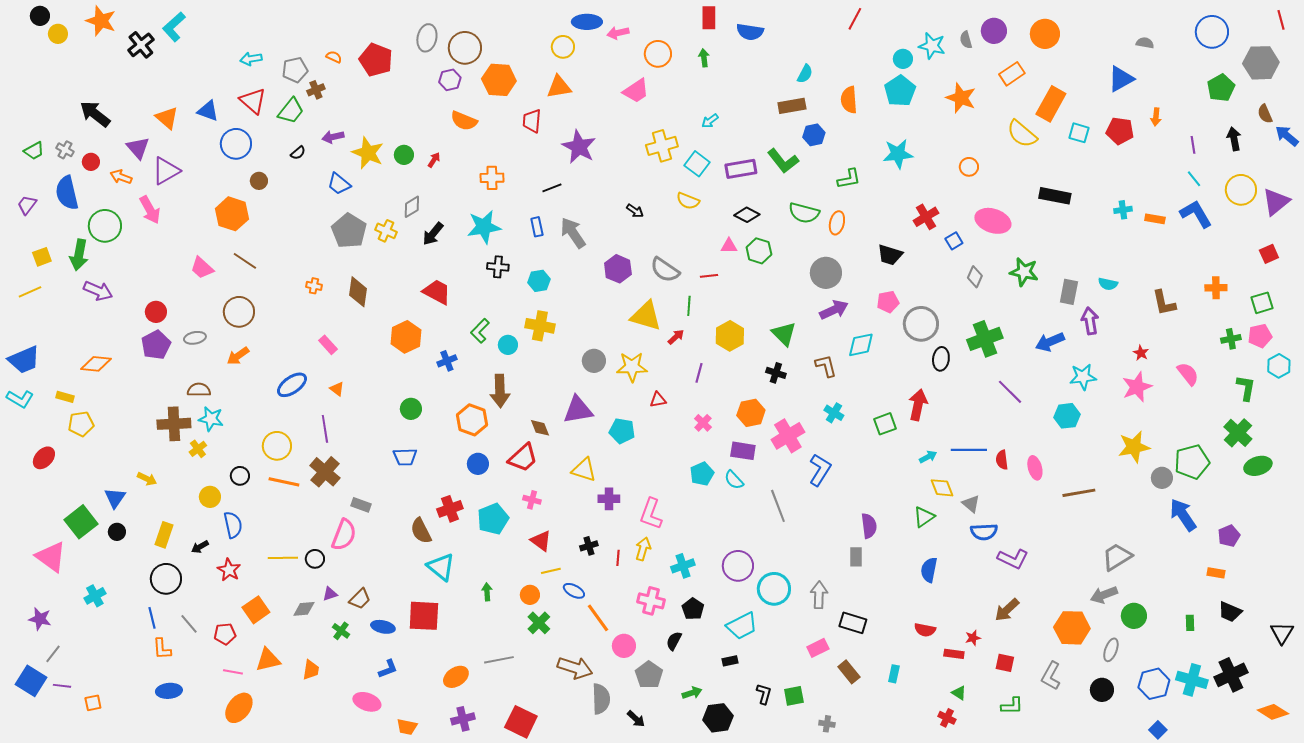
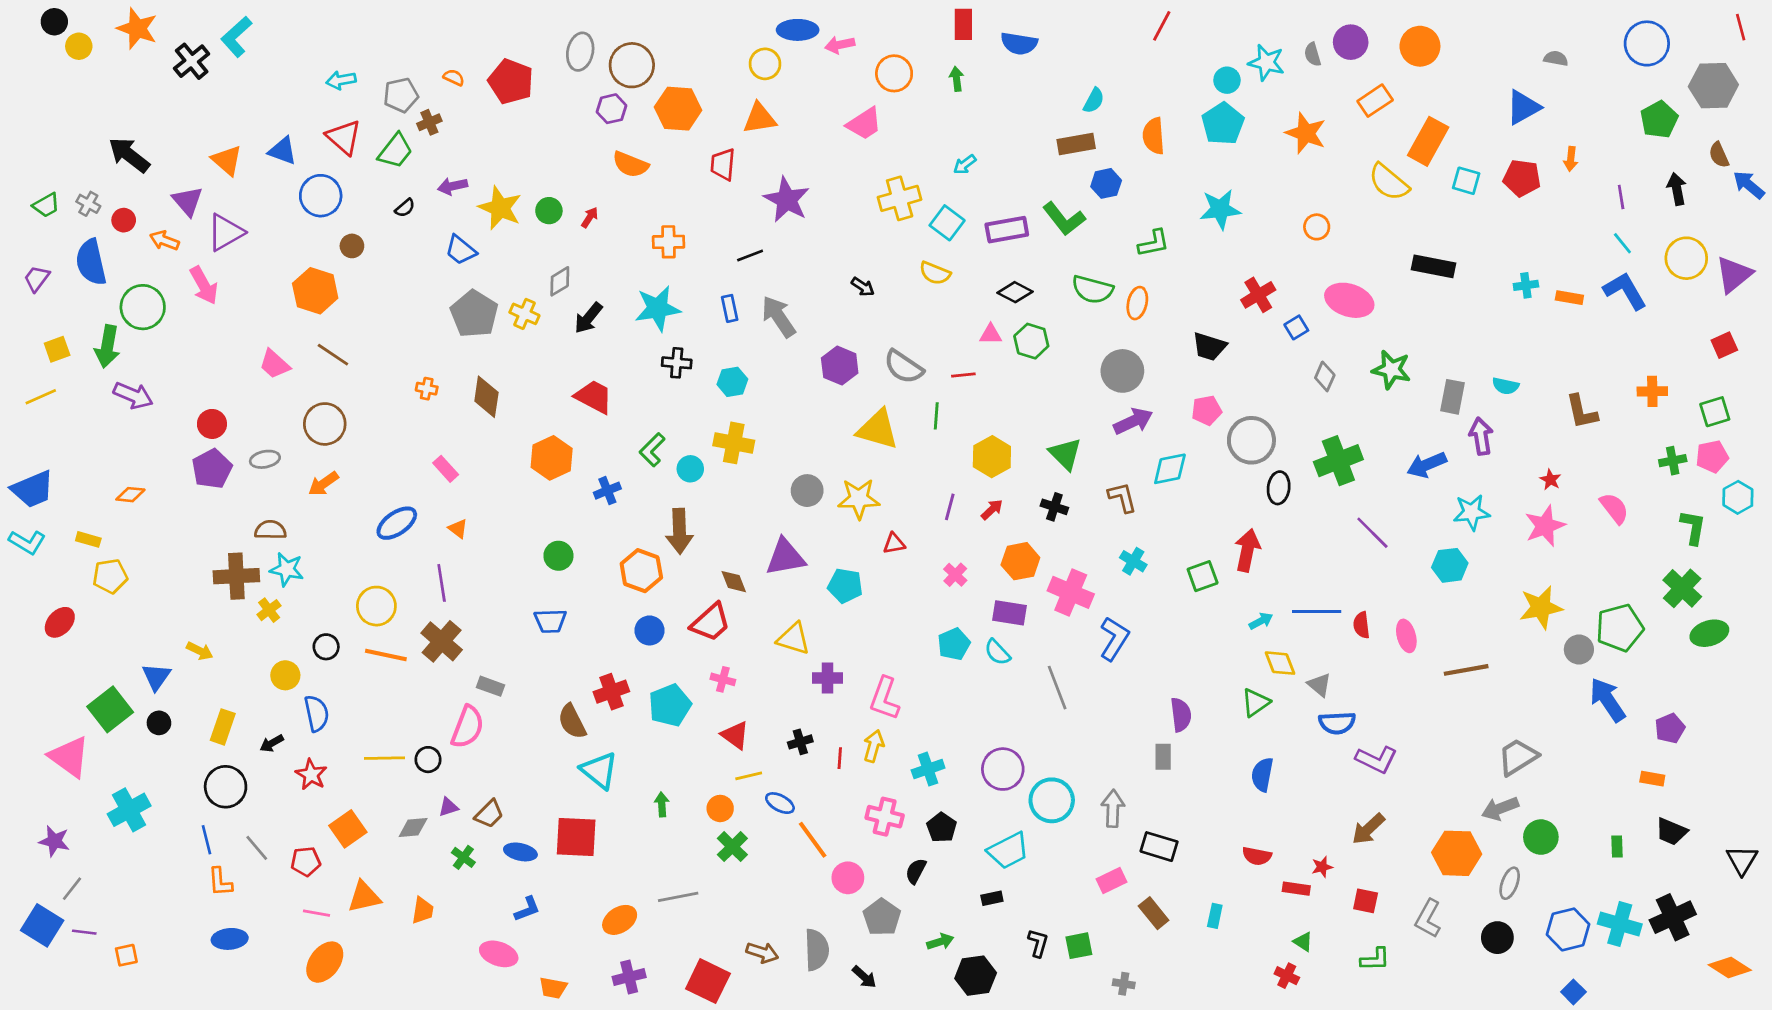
red arrow: (676, 337) -> (992, 510), moved
orange diamond: (96, 364) -> (130, 495), size x0.7
pink cross: (788, 436) -> (1071, 592), turned -36
cyan cross: (95, 596) -> (129, 810), size x1.4
brown arrow: (575, 668) -> (762, 953), moved, size x0.7

